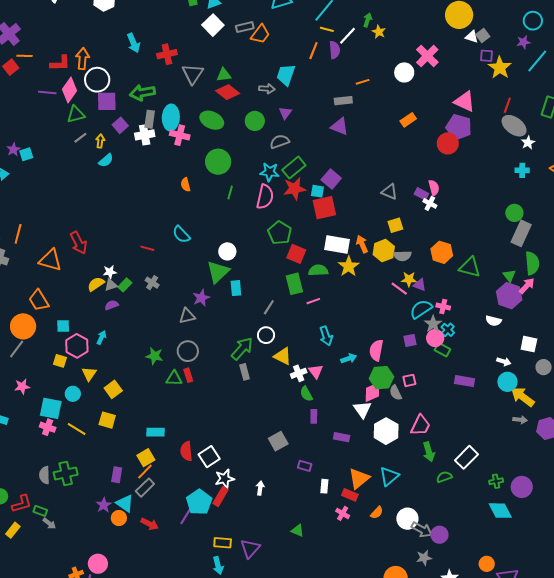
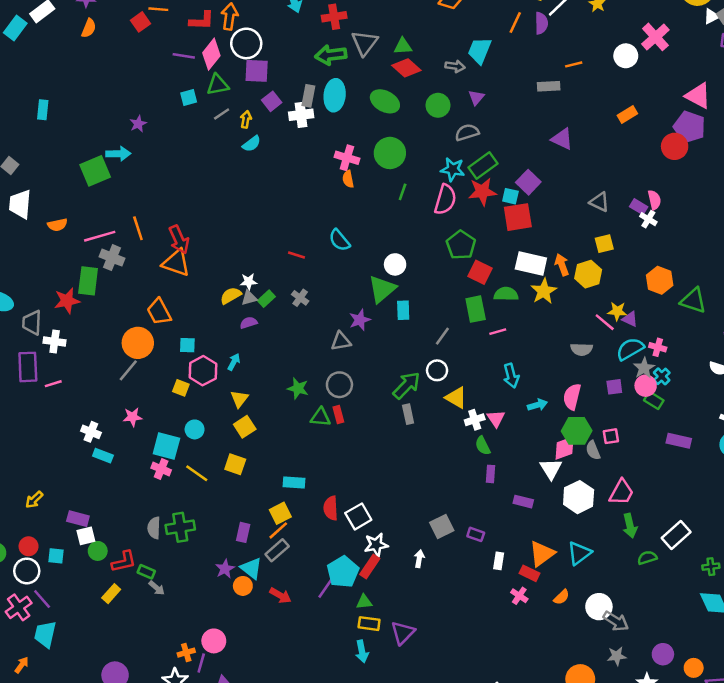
white triangle: (472, 37) -> (711, 16), turned -48
green arrow: (142, 93) -> (331, 55), moved
purple triangle: (340, 126) -> (562, 139), moved
pink cross: (180, 135) -> (347, 158), moved
cyan square: (26, 154) -> (189, 98), moved
orange line: (18, 234) -> (138, 228), turned -36
red arrow: (79, 243) -> (179, 240), moved
gray semicircle: (402, 256) -> (582, 349), moved
yellow triangle: (89, 374) -> (239, 399), moved
gray square: (278, 441) -> (442, 527), moved
green triangle: (297, 531) -> (364, 602), moved, turned -32
purple circle: (439, 535) -> (663, 654), moved

